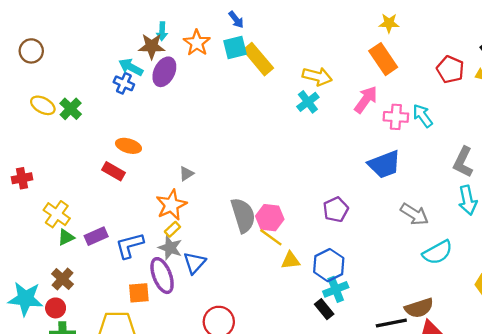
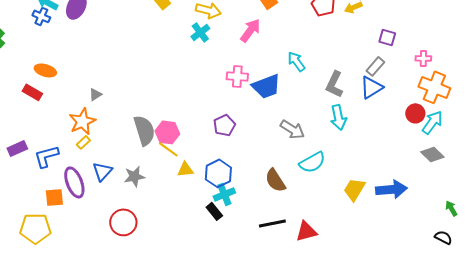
cyan arrow: (423, 116) -> (296, 61), moved
pink cross: (396, 117) -> (237, 76), moved
gray star: (170, 248) -> (134, 176), moved, turned -30
brown semicircle: (419, 308) -> (275, 180), moved, turned 75

